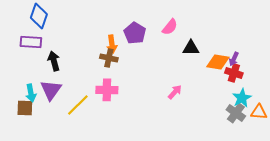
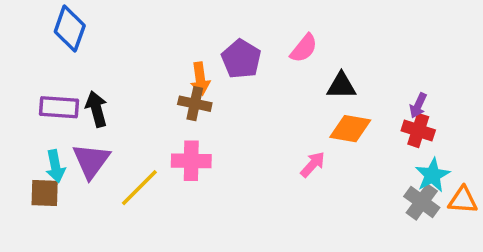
purple rectangle: (31, 42) -> (59, 107), moved
orange diamond: (218, 62) -> (350, 129), moved

